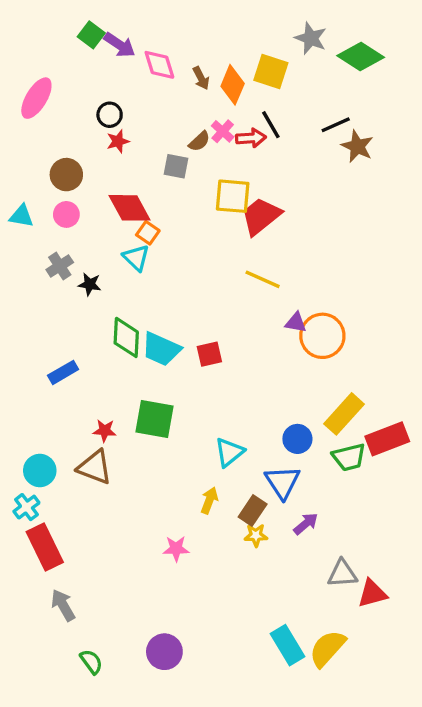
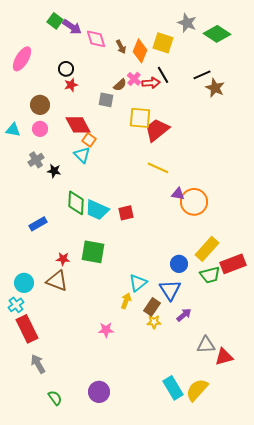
cyan triangle: (229, 452) -> (138, 283), moved

